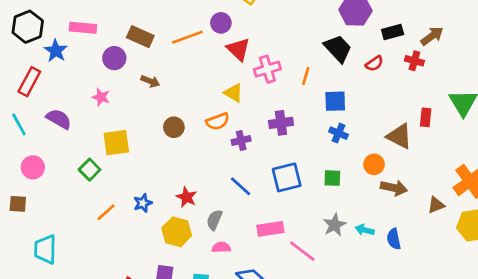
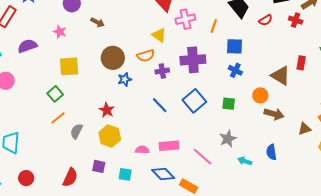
purple semicircle: (59, 119) -> (27, 46), turned -54
purple cross: (281, 123) -> (193, 60), size x1.4
brown circle: (174, 127) -> (113, 58), size x1.5
green square: (90, 170) -> (55, 94), moved
blue square: (287, 177) -> (194, 101), turned -30
red star: (186, 197) -> (107, 110), moved
blue star: (143, 203) -> (125, 79), moved
gray semicircle: (214, 220) -> (76, 131), moved
pink rectangle: (270, 229) -> (169, 146), moved
cyan arrow: (365, 230) -> (245, 161), moved

